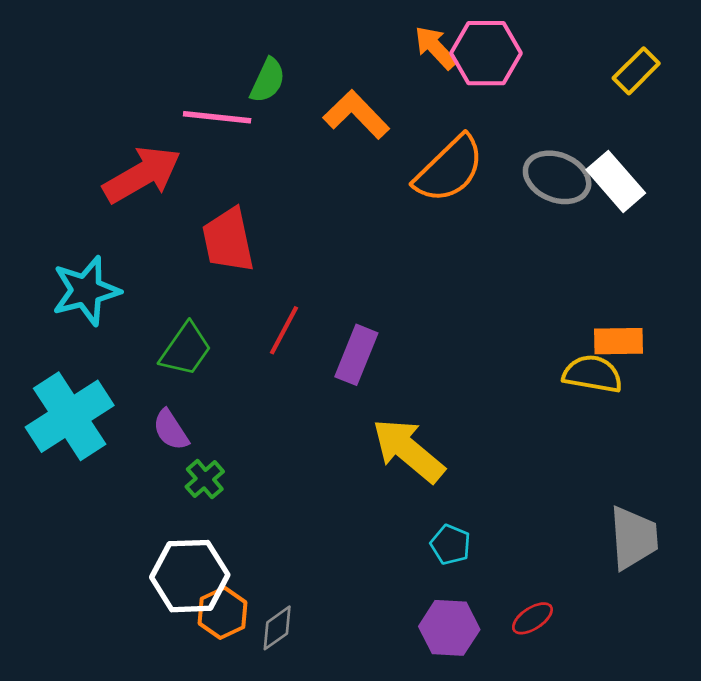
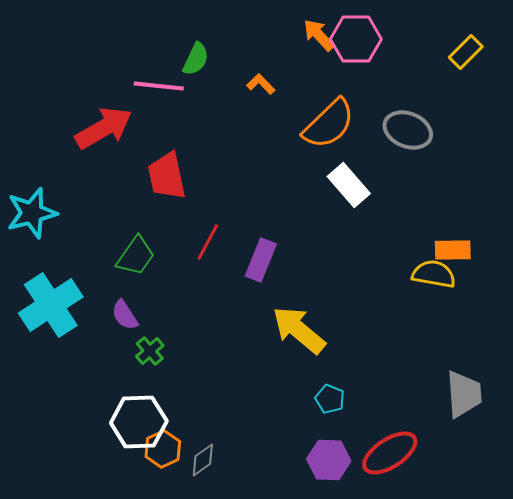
orange L-shape: (356, 115) -> (261, 84), size x0.6
white rectangle: (616, 181) -> (349, 185), moved
cyan star: (86, 291) -> (32, 213), moved
red ellipse: (532, 618) -> (390, 453), size x1.8

